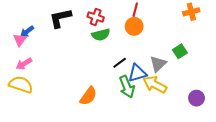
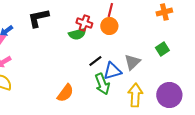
red cross: (96, 17) -> (84, 23), moved
green square: (180, 51) -> (162, 49), moved
yellow arrow: (155, 85) -> (135, 95), moved, turned 65
purple circle: (197, 98) -> (169, 95), size x1.6

